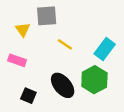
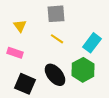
gray square: (47, 16) -> (56, 14), moved
black square: (28, 96) -> (25, 84), size x1.5

